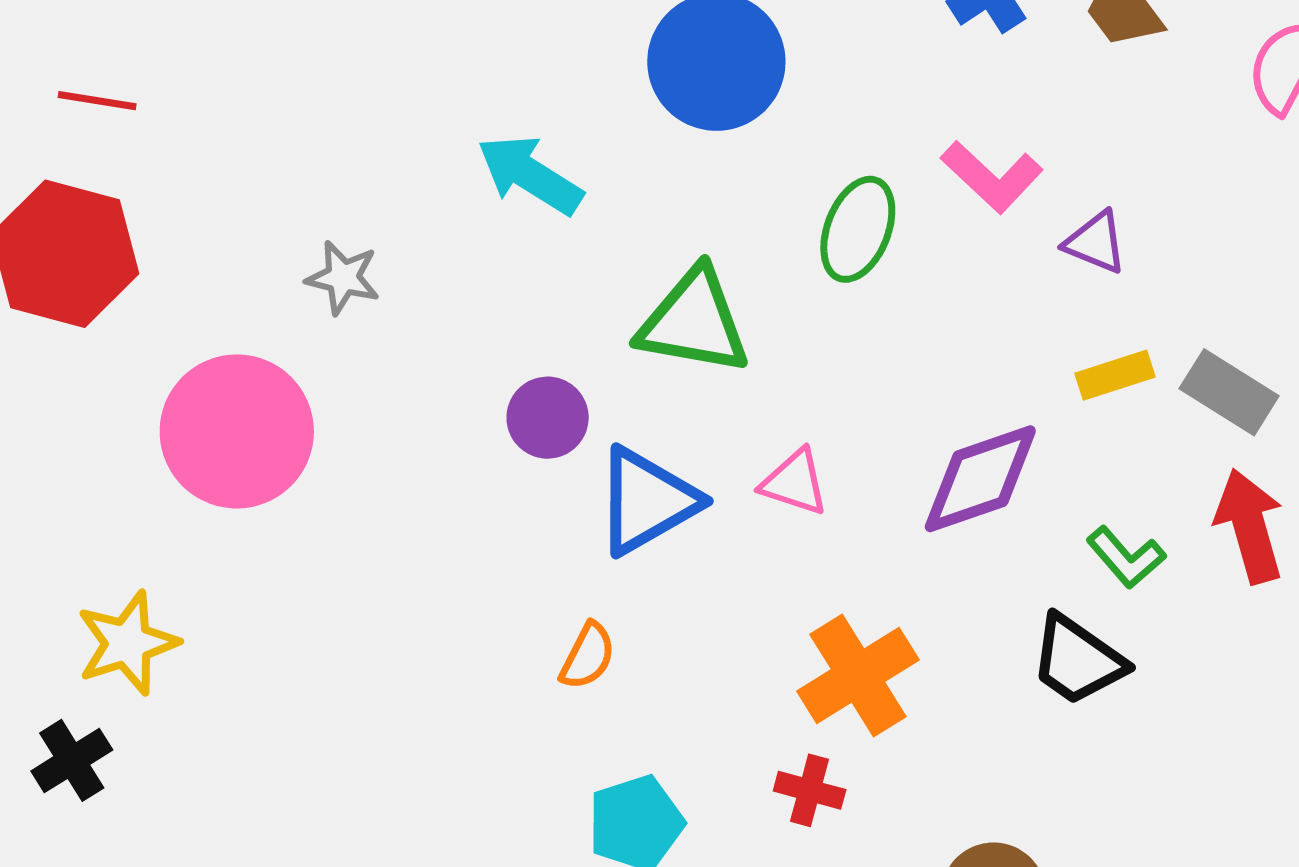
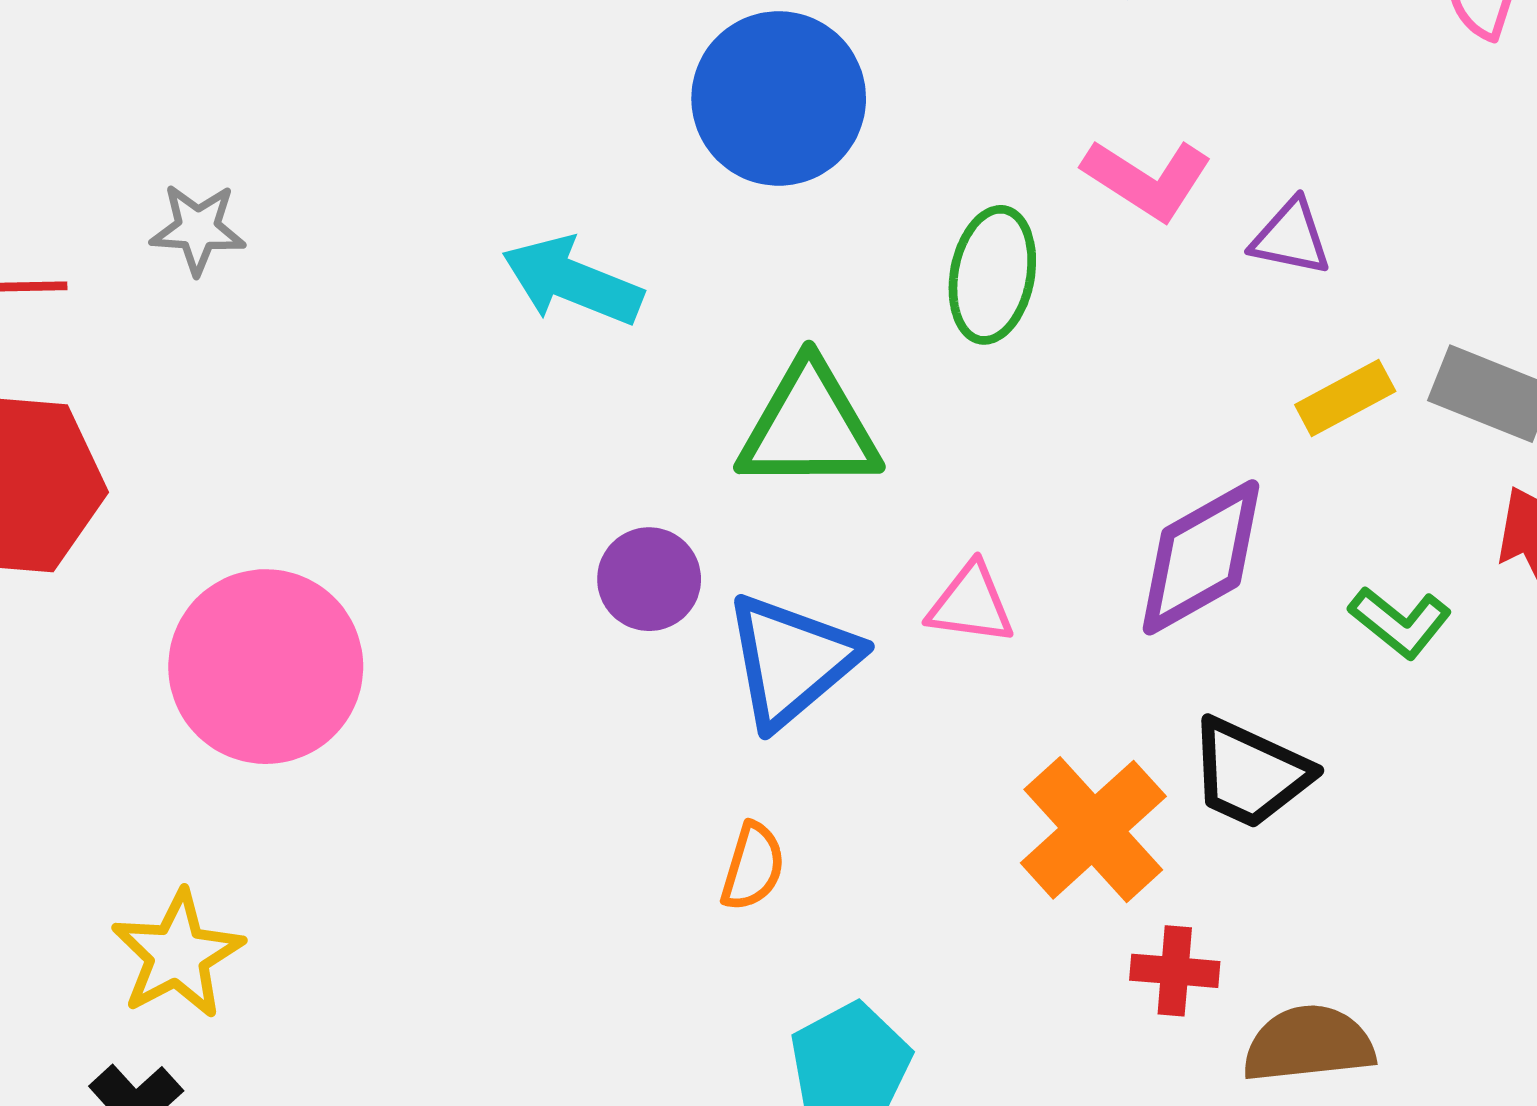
gray star: (343, 278) -> (198, 229), moved
black trapezoid: (1078, 660) -> (1250, 773), moved
red cross: (810, 790) -> (1175, 971), moved

